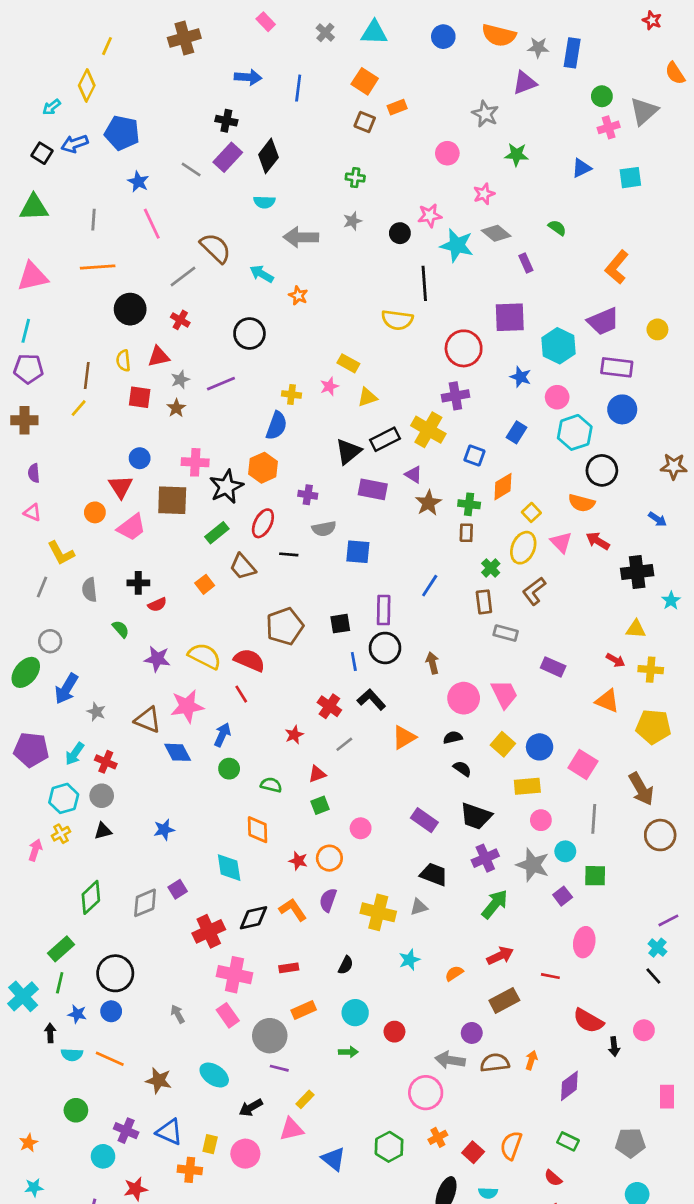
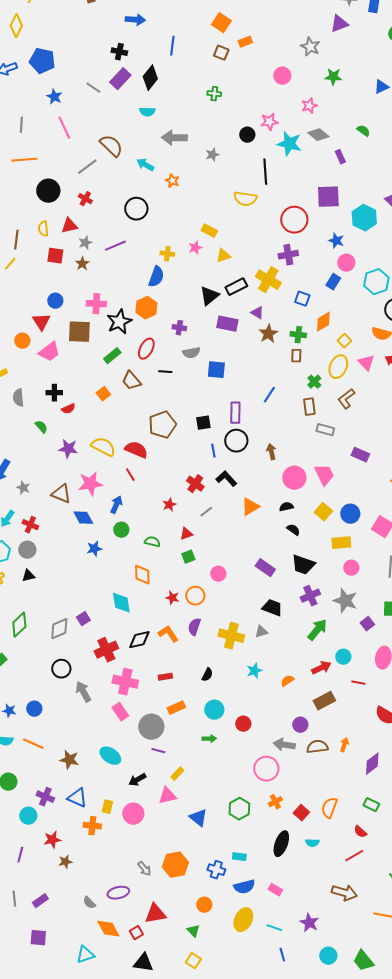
blue line: (298, 88) -> (172, 46), moved
gray star: (352, 221) -> (212, 155), moved
pink circle: (557, 397) -> (346, 263), moved
blue star: (164, 830) -> (94, 549), moved
cyan circle: (565, 851) -> (343, 657), moved
black circle: (115, 973) -> (61, 669), moved, size x0.7
gray arrow: (178, 1014) -> (83, 692), moved, size x1.5

